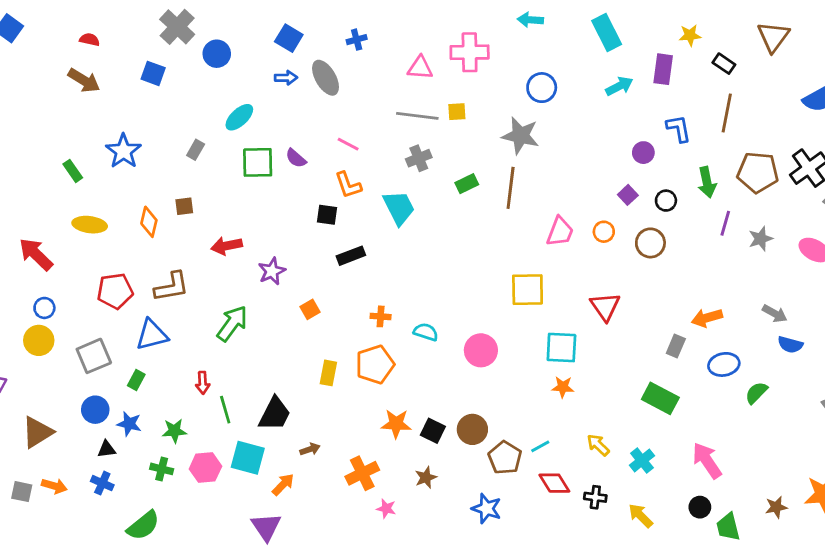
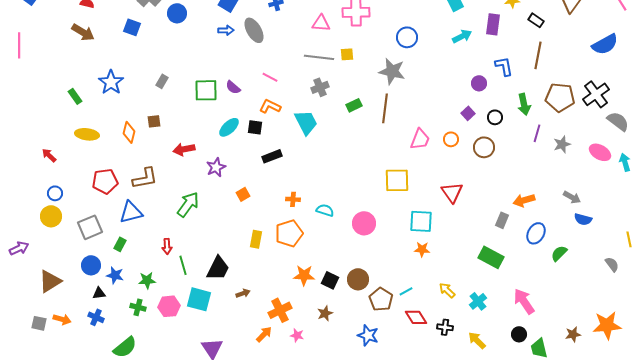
cyan ellipse: (239, 117) -> (229, 127), moved
orange L-shape: (348, 185) -> (270, 106), turned 135
red arrow: (36, 254) -> (49, 155), size x0.6
blue ellipse: (724, 364) -> (536, 233), turned -50
orange arrow: (283, 485) -> (264, 334), moved

